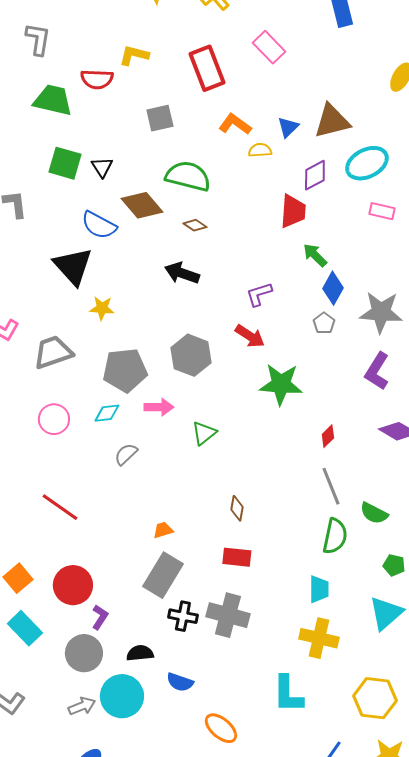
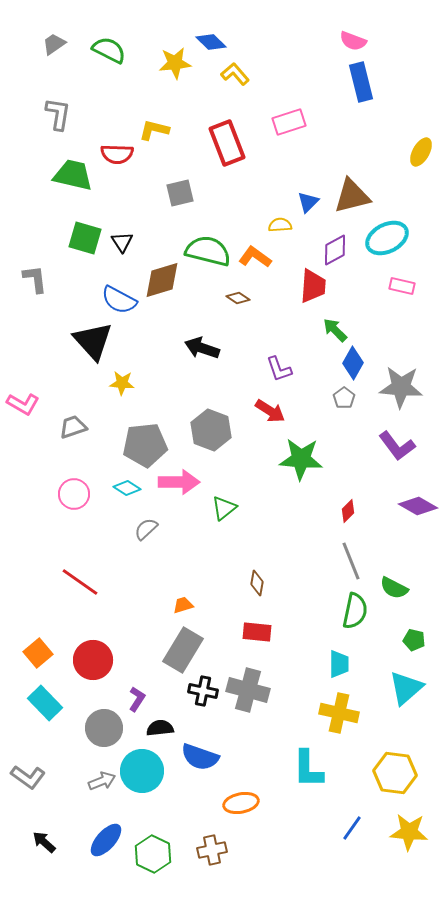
pink rectangle: (269, 47) -> (289, 122), turned -64
orange L-shape: (235, 124) -> (255, 257), moved
brown diamond: (142, 205) -> (162, 280), turned -66
brown diamond: (195, 225) -> (238, 298), moved
purple L-shape: (259, 294) -> (279, 369), turned -92
gray trapezoid: (53, 352) -> (73, 427), size x0.7
purple L-shape: (377, 371) -> (397, 446), turned -69
pink arrow: (159, 407) -> (179, 482), size x1.4
cyan diamond: (107, 413) -> (127, 488), turned 40
purple L-shape: (100, 617) -> (137, 699), moved
blue semicircle: (180, 682) -> (200, 757), size x1.4
orange ellipse: (221, 728) -> (241, 803), turned -52

